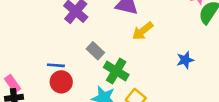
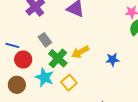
yellow arrow: (143, 31) -> (80, 52), moved
red circle: (61, 82) -> (23, 60), moved

